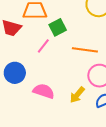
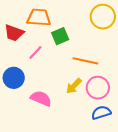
pink line: (43, 46) -> (35, 53), moved
yellow arrow: (77, 95) -> (74, 86), moved

